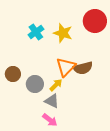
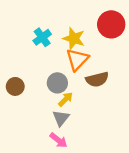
orange triangle: (66, 67) -> (77, 60), moved
gray circle: (35, 84) -> (57, 83), moved
gray triangle: (52, 101) -> (61, 118), turned 42

